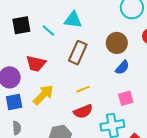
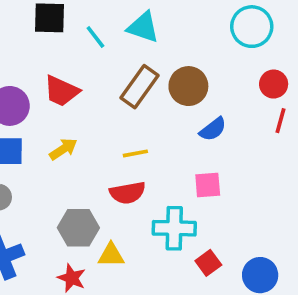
brown circle: (117, 43) -> (188, 86), moved
yellow arrow: (43, 95) -> (63, 149), size x0.7

